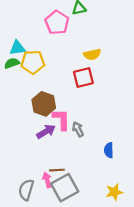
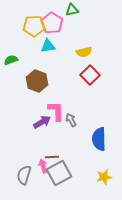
cyan triangle: (17, 48) -> (48, 46), moved
yellow pentagon: (33, 62) -> (34, 26), moved
red square: (83, 78) -> (90, 75), moved, turned -30
brown hexagon: (44, 104) -> (37, 81), moved
blue semicircle: (109, 150) -> (99, 139), size x1.6

